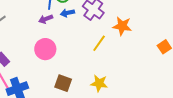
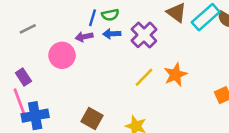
orange star: (122, 26) -> (175, 75), moved, turned 30
pink circle: (45, 49) -> (62, 55), moved

